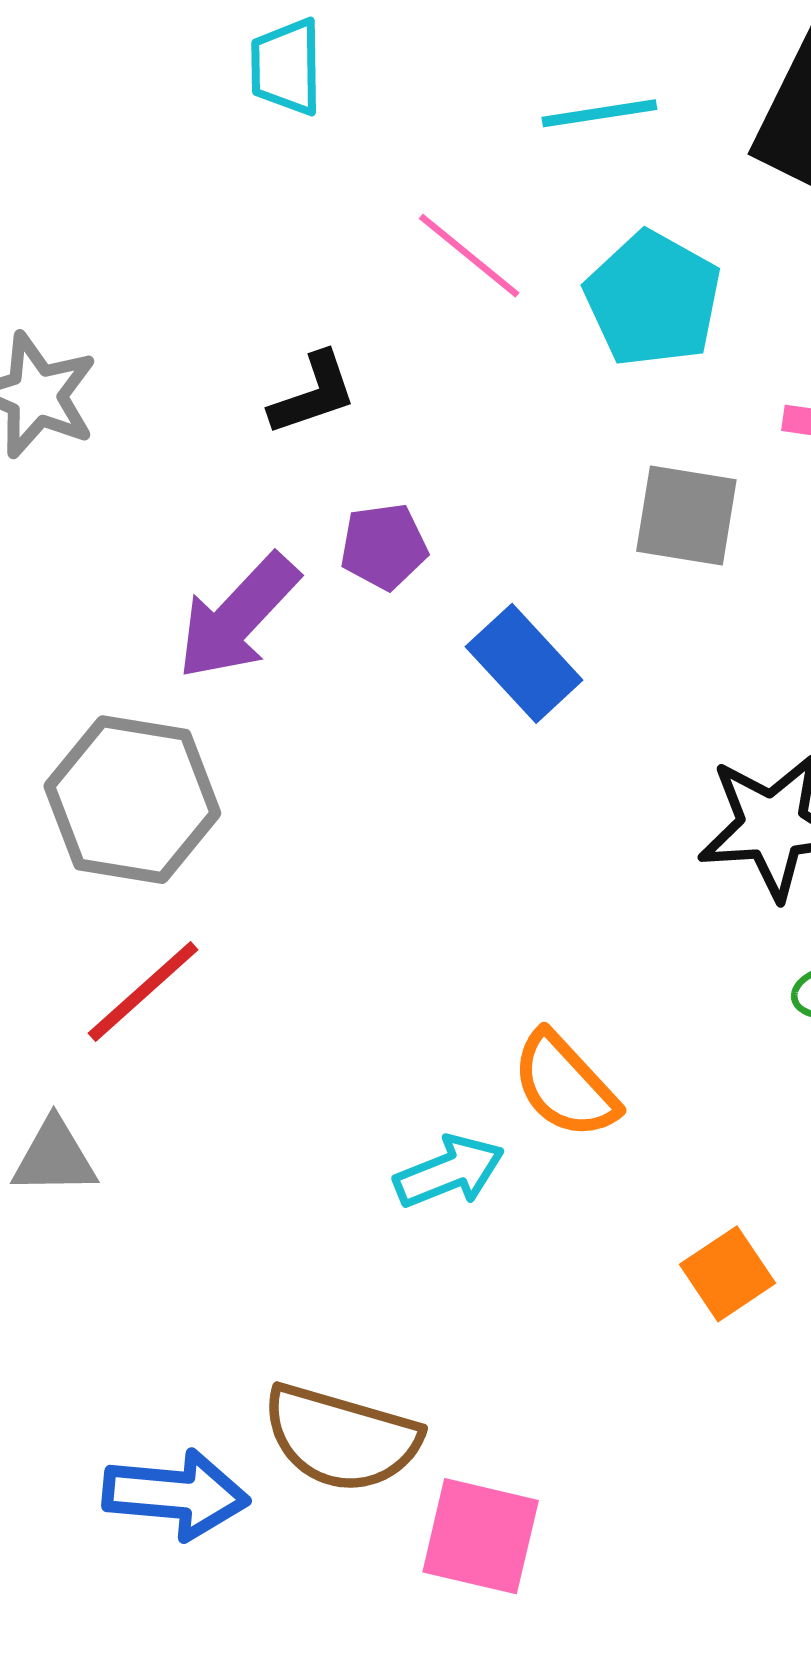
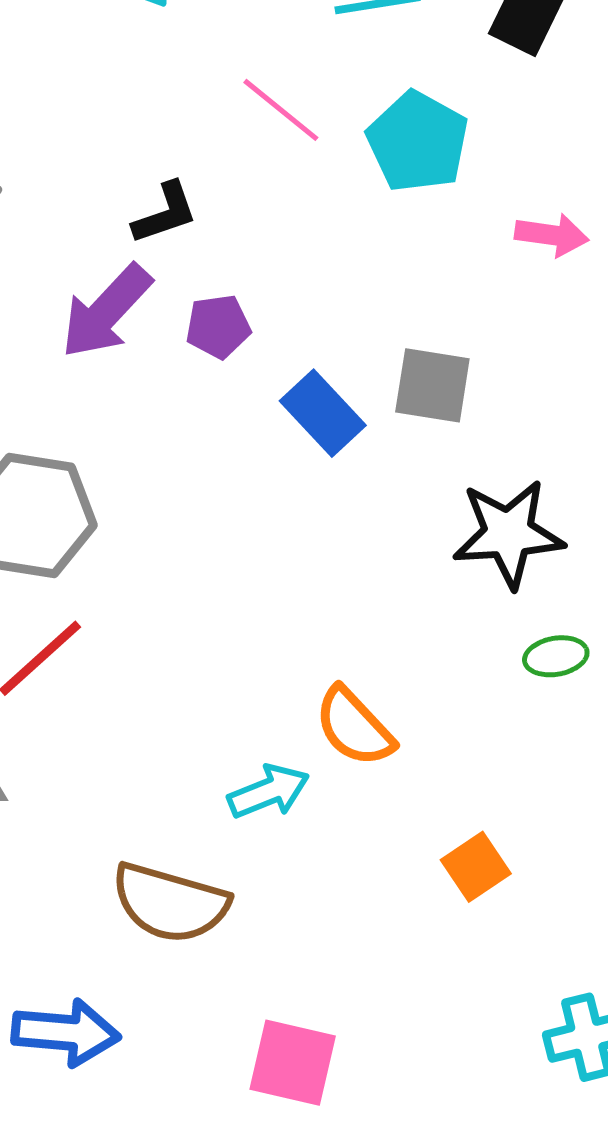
gray square: (686, 515) -> (432, 385), moved
purple arrow: (238, 617) -> (106, 311), moved
brown semicircle: (341, 1438) -> (170, 903), moved

